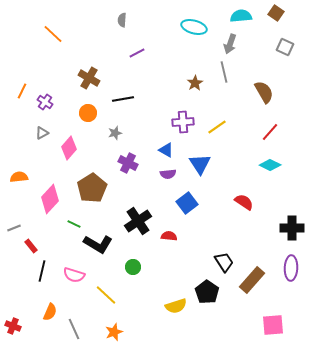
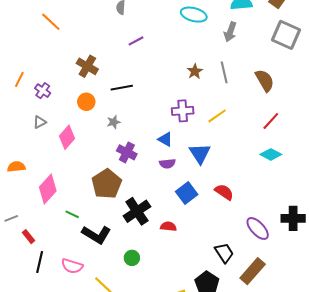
gray square: (285, 47) -> (286, 35), size x1.6
gray line: (224, 72) -> (224, 72), moved
brown pentagon: (92, 188) -> (107, 184), moved
red semicircle: (244, 202) -> (224, 192), moved
purple ellipse: (291, 268) -> (258, 228), moved, turned -45

